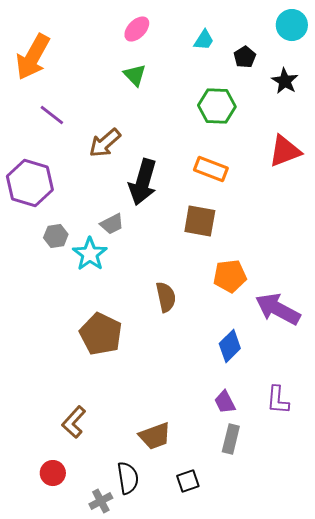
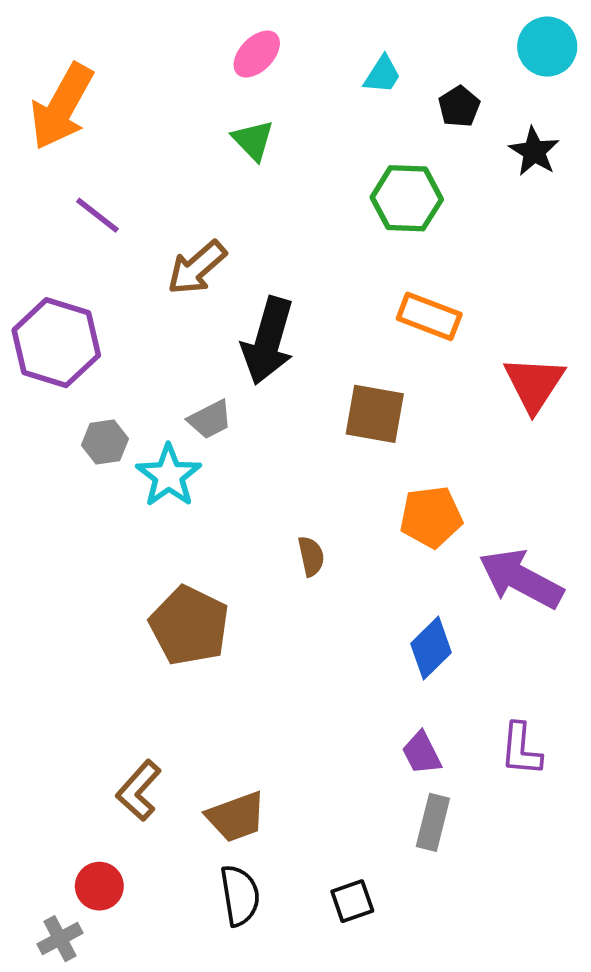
red triangle: (285, 151) -> (534, 384), moved, turned -36
orange rectangle: (211, 169) -> (429, 316), moved
brown semicircle: (166, 297) -> (311, 556), size x0.7
brown trapezoid: (155, 436) -> (236, 817), moved
gray cross: (101, 501) -> (60, 939), moved

